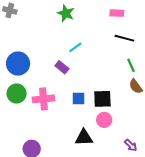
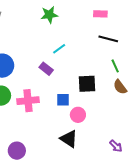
green star: (66, 13) -> (49, 15), turned -30
black square: (102, 99) -> (87, 84), moved
pink circle: (104, 120) -> (78, 115), moved
black triangle: (84, 138) -> (69, 139), turned 36

